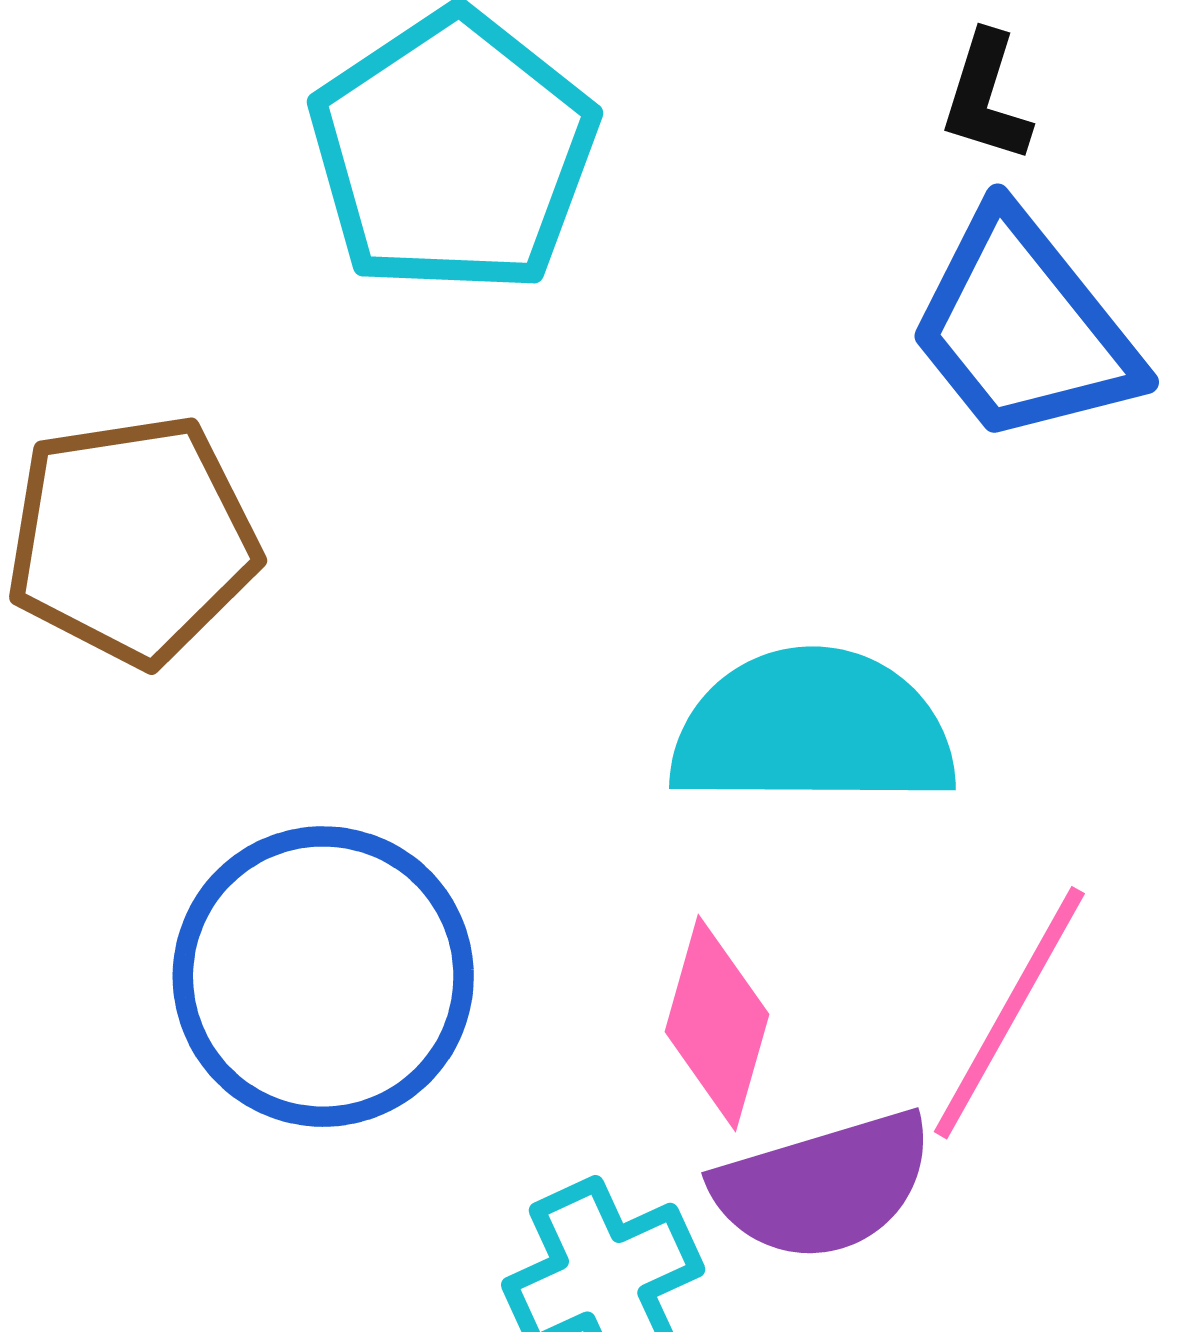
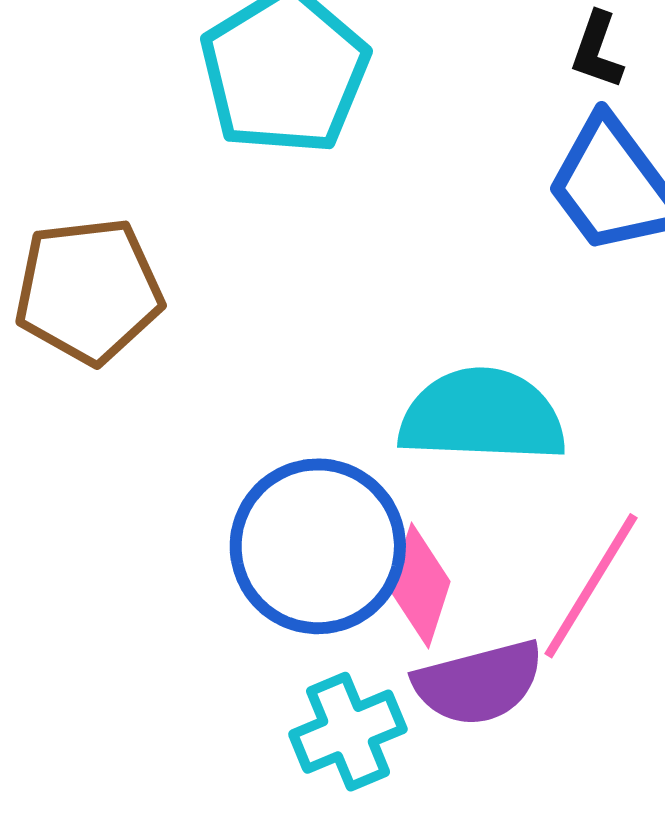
blue circle: (323, 977) -> (318, 546), moved

